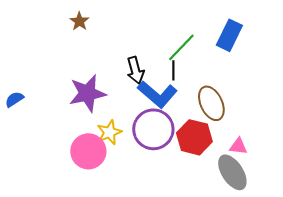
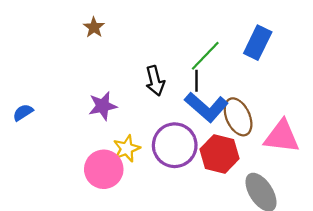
purple star: (87, 93) -> (103, 106), size x0.7
blue L-shape: (157, 94) -> (206, 107), moved
pink triangle: (238, 146) -> (282, 137), moved, size x1.8

